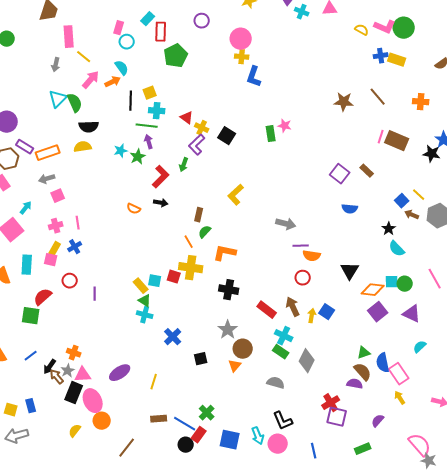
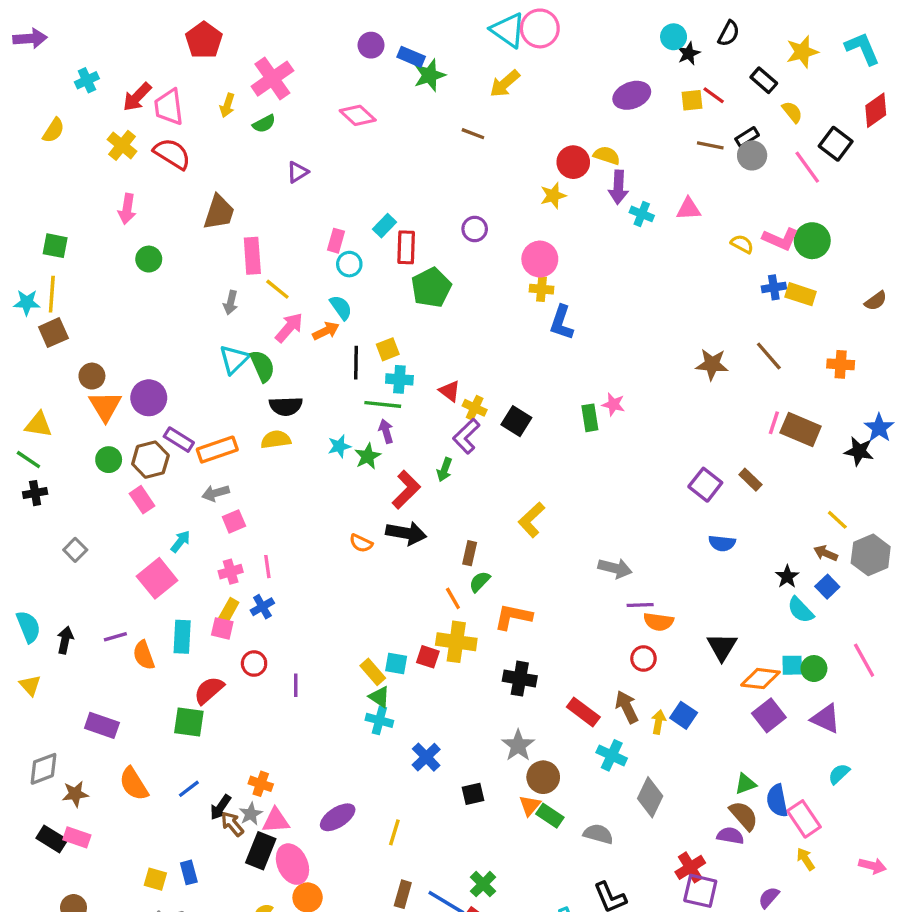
blue square: (402, 201) -> (827, 587), moved
black arrow: (161, 203) -> (406, 533), size x1.6
green rectangle: (281, 352) -> (550, 816), moved
brown rectangle: (159, 419) -> (403, 894), turned -70

